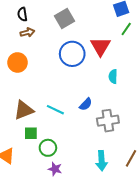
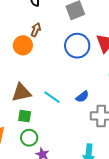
brown arrow: (27, 32) -> (36, 30), moved, turned -64
green circle: (48, 148) -> (29, 138), moved

